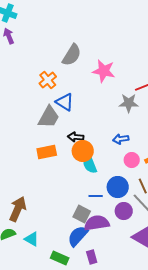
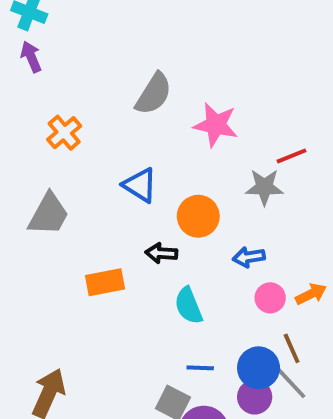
orange cross: (48, 80) -> (64, 133), moved
gray trapezoid: (49, 117) -> (49, 214), moved
orange circle: (83, 151) -> (198, 216), moved
blue circle: (118, 187) -> (259, 368), moved

